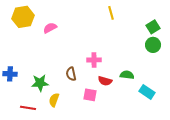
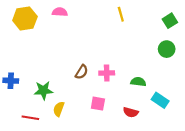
green square: (153, 27) -> (170, 21), moved
pink semicircle: (50, 28) -> (60, 12), moved, turned 32
pink cross: (94, 60) -> (107, 73), moved
brown semicircle: (71, 74) -> (82, 72), moved, turned -136
red semicircle: (105, 81) -> (131, 112), moved

